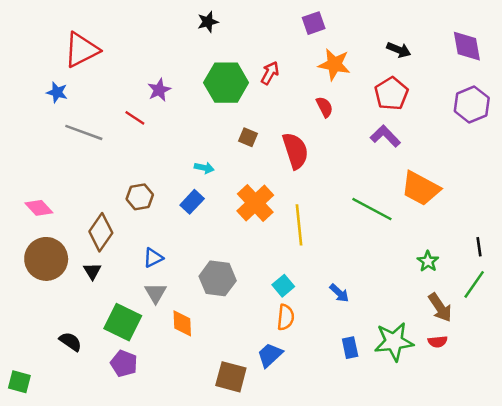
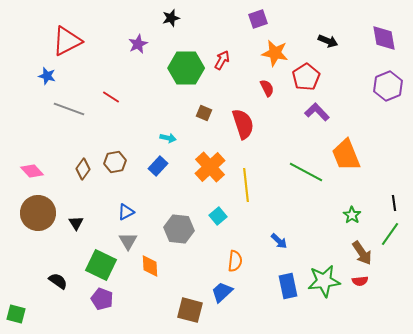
purple star: (159, 90) -> (138, 44), moved
red pentagon: (391, 94) -> (306, 77), moved
orange trapezoid: (421, 188) -> (346, 155), turned 40
brown diamond: (101, 232) -> (83, 169), moved, size x0.7
cyan square: (283, 286) -> (218, 216), moved
blue rectangle: (350, 348) -> (288, 286), size x1.4

